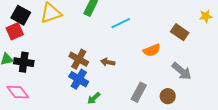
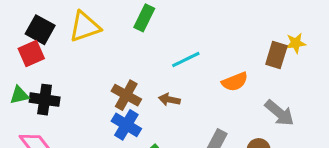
yellow star: (206, 16) -> (296, 43), moved
cyan line: (121, 23) -> (186, 59), moved
brown rectangle: (180, 32) -> (276, 55), turned 72

